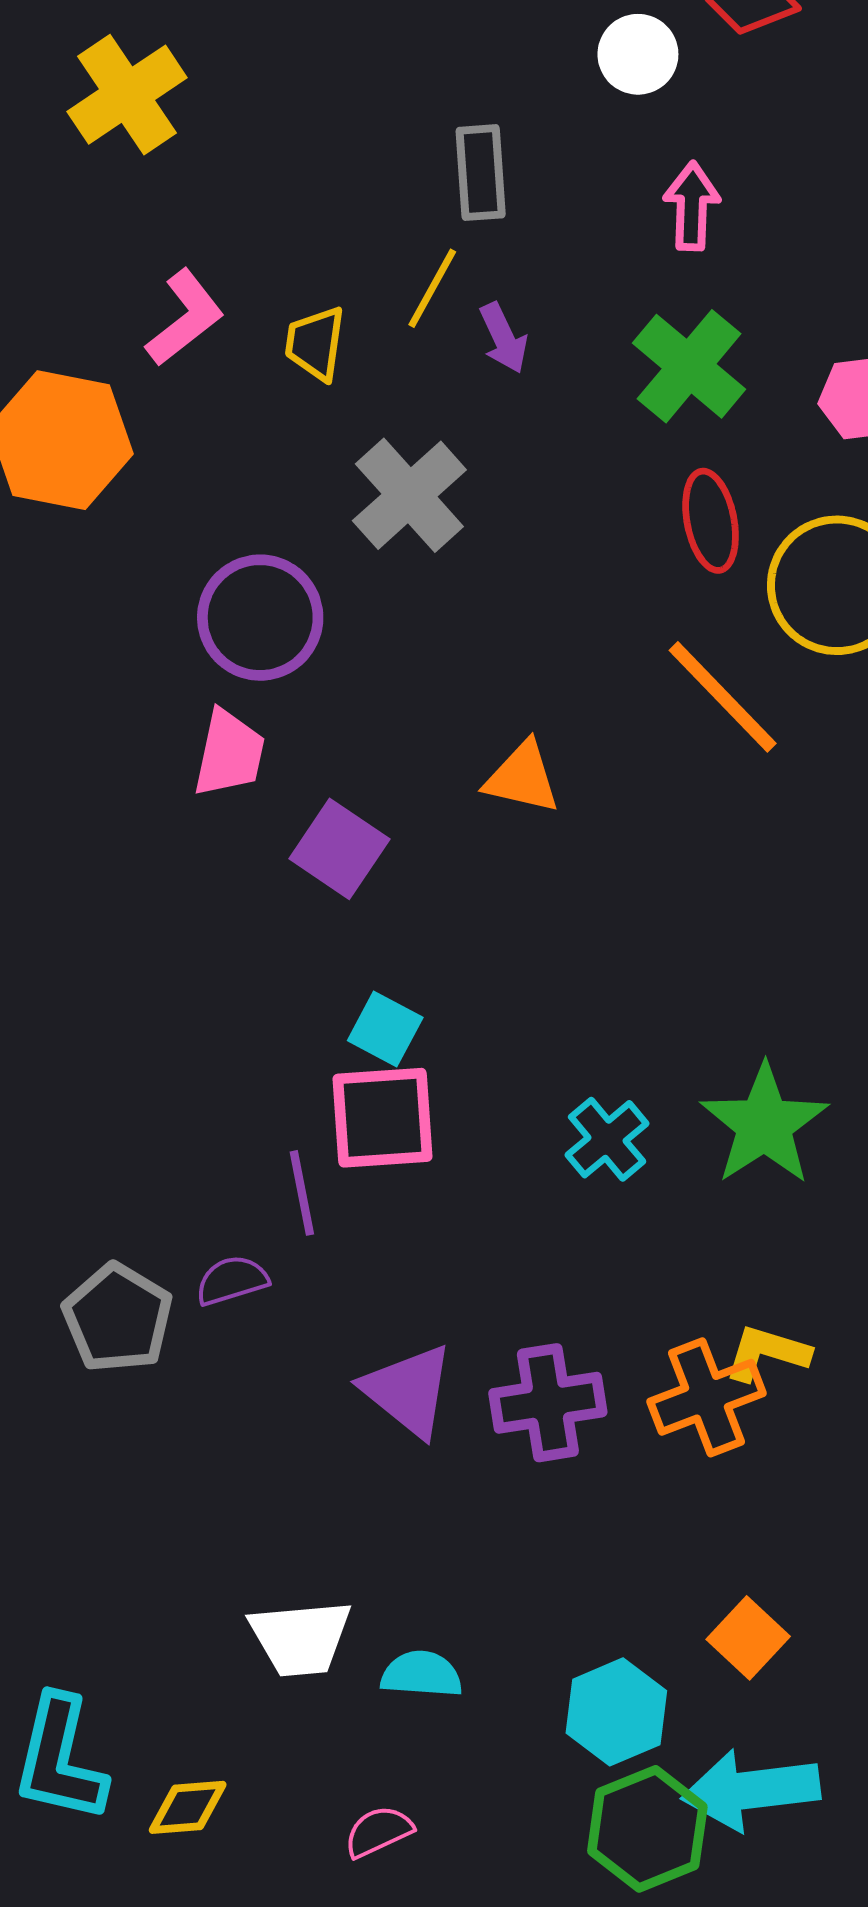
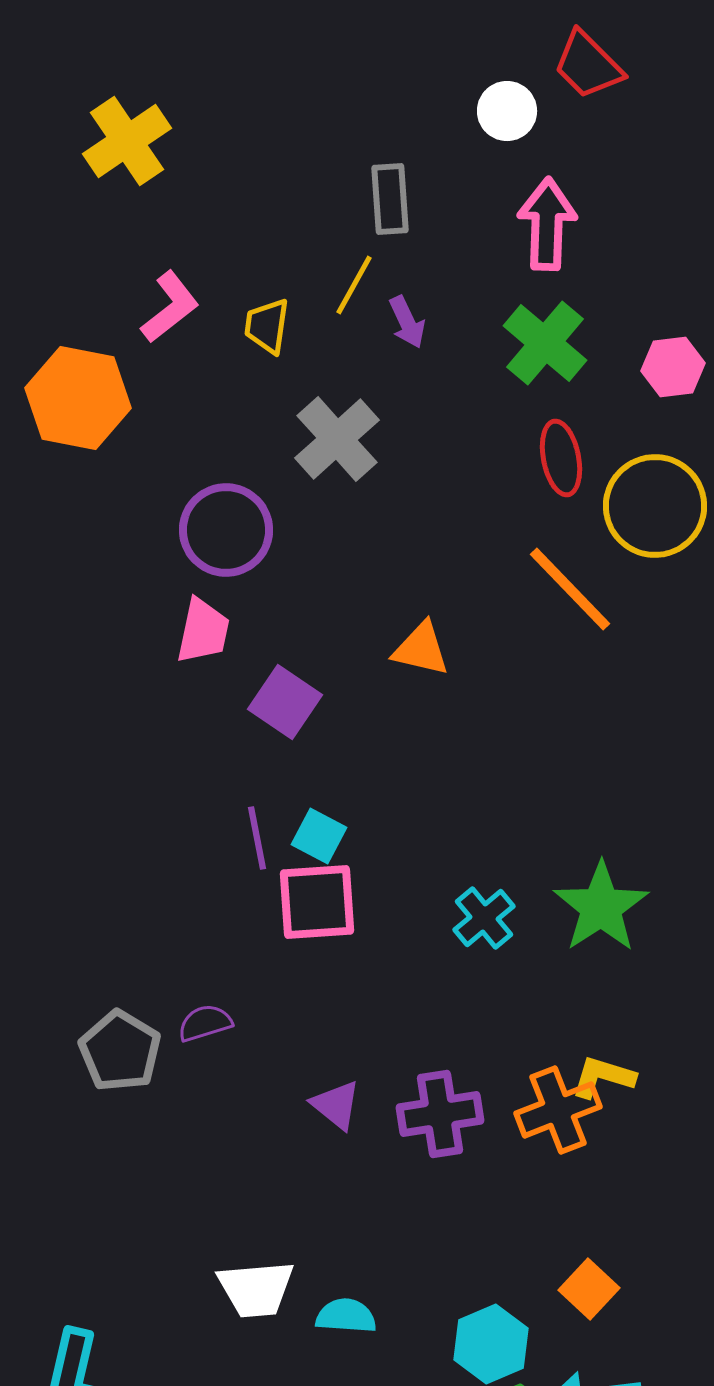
pink arrow: (692, 206) -> (547, 224), size x1.4
purple line: (302, 1193) -> (257, 838), moved
purple triangle: (408, 1391) -> (336, 1105), size x0.7

